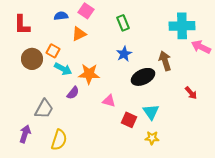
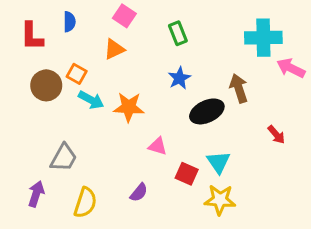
blue semicircle: (61, 16) -> (69, 22), moved, turned 96
purple semicircle: (73, 93) -> (139, 192), moved
yellow star: (152, 138) -> (220, 200), size x1.5

